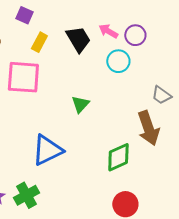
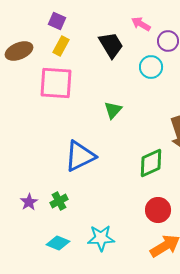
pink arrow: (108, 31) -> (141, 24), moved
yellow rectangle: (39, 42) -> (61, 46), moved
green cross: (26, 195) -> (59, 201), size x0.7

